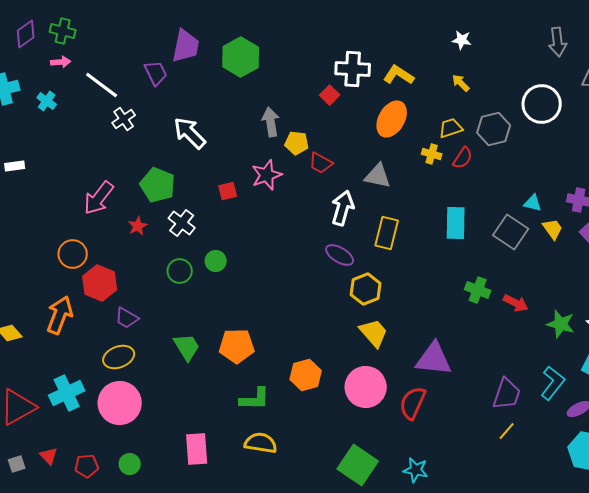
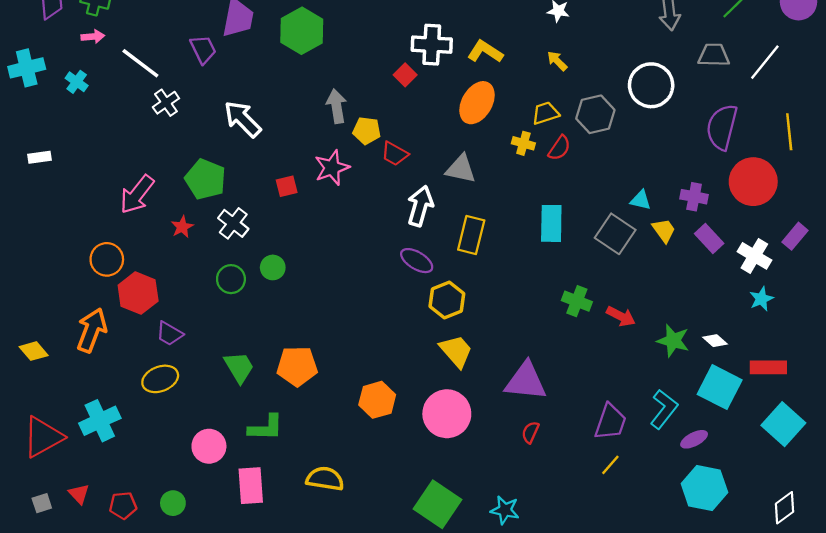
green L-shape: (255, 399) -> (266, 428), moved
pink circle: (120, 403) -> (209, 446), moved, size x0.7
red semicircle: (413, 403) -> (530, 432), moved, size x0.6

